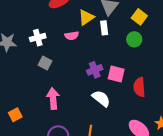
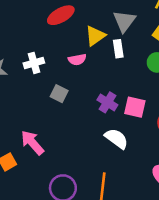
gray square: (45, 63) -> (59, 94), moved
purple cross: (95, 70) -> (107, 102), turned -35
pink arrow: (53, 99) -> (32, 143), moved, turned -35

